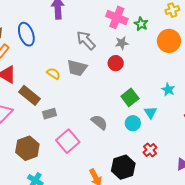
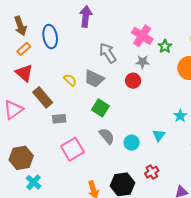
green square: (130, 97) -> (100, 108), moved, turned -30
cyan circle: (133, 123) -> (132, 143), moved
brown hexagon: (27, 148) -> (21, 158), moved

